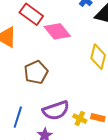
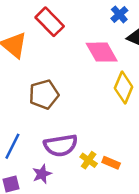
pink diamond: (57, 31) -> (102, 52), moved

